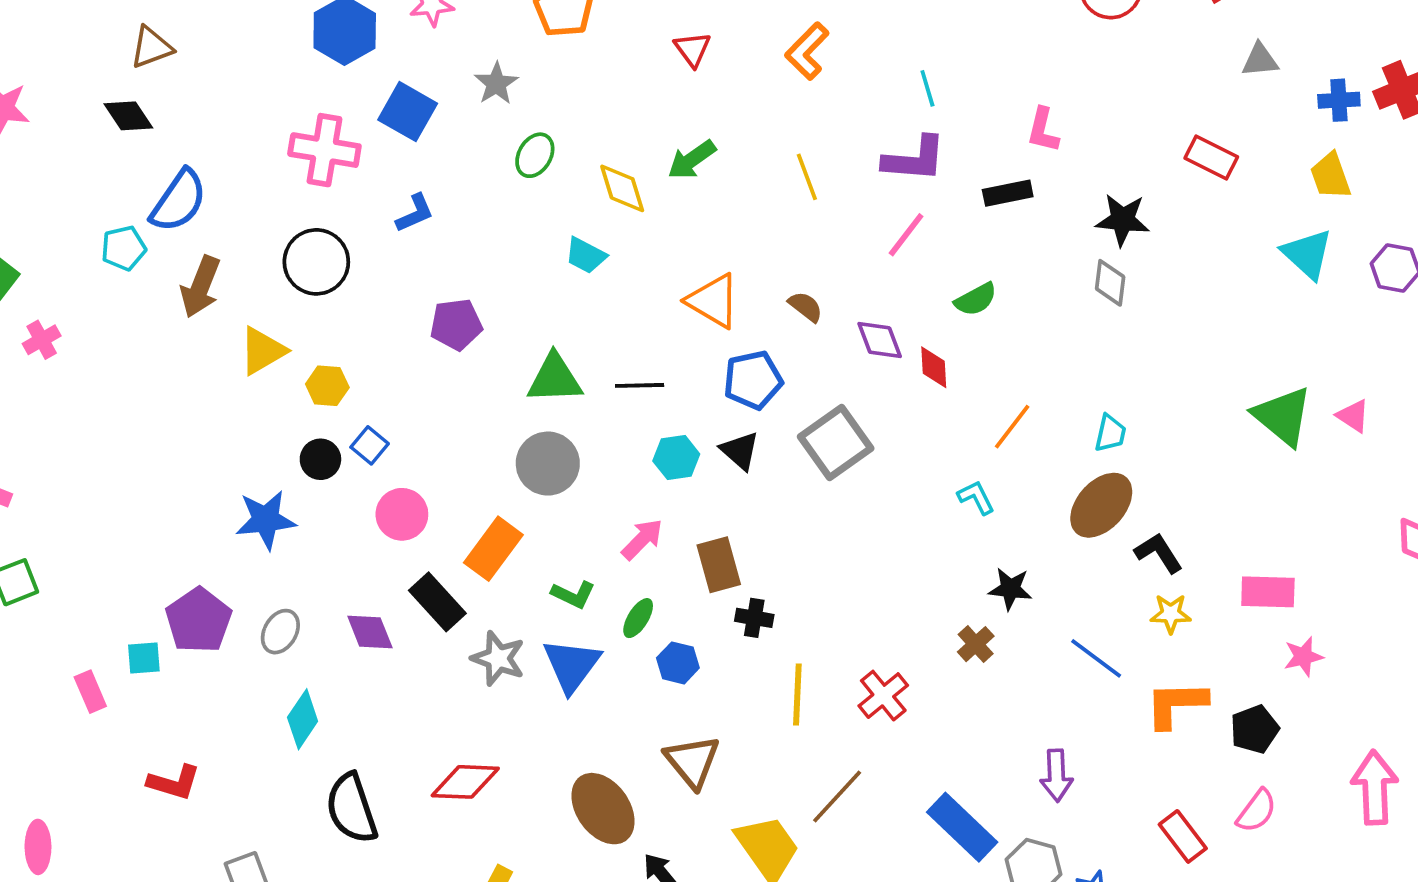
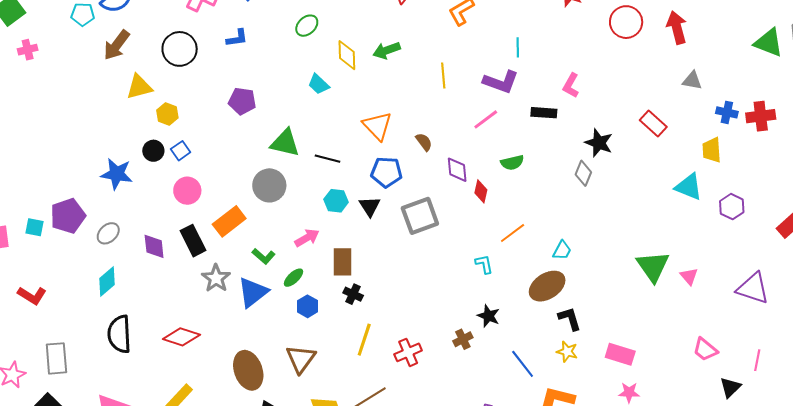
cyan triangle: (1307, 254) -> (689, 187), turned -36

